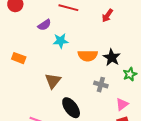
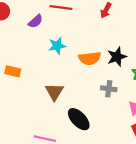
purple semicircle: (44, 25) -> (35, 21), moved
black star: (112, 57) -> (117, 57), turned 30

